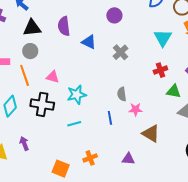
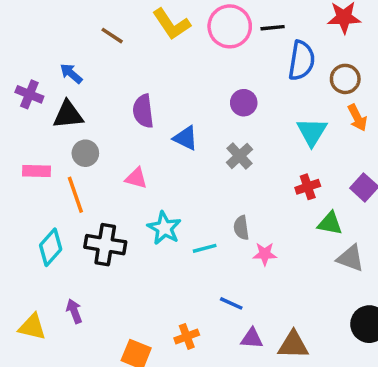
purple circle: (114, 15) -> (244, 103), moved
black triangle: (32, 28) -> (68, 115), moved
pink triangle: (53, 77) -> (136, 178), moved
cyan star: (77, 95) -> (164, 228), turned -30
blue line: (110, 118) -> (231, 303), moved, turned -56
cyan line: (74, 124) -> (205, 248), moved
brown triangle: (151, 134) -> (293, 345), moved, turned -30

